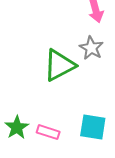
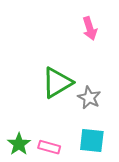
gray star: (91, 48) -> (89, 98), moved

